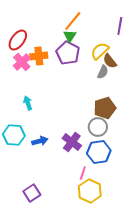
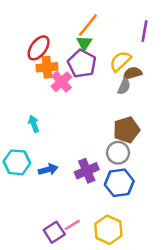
red ellipse: (18, 40) -> (39, 48), moved
brown semicircle: (110, 61) -> (132, 73), turned 112
pink cross: (22, 62) -> (61, 82), moved
purple cross: (72, 142) -> (87, 171), turned 30
pink line: (83, 173) -> (72, 225), moved, turned 40
purple square: (32, 193) -> (54, 232), moved

